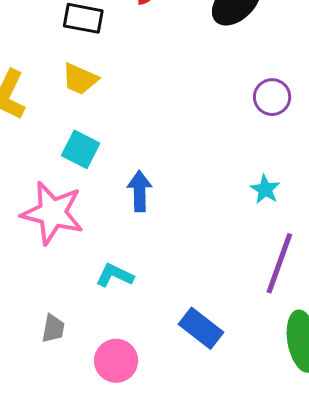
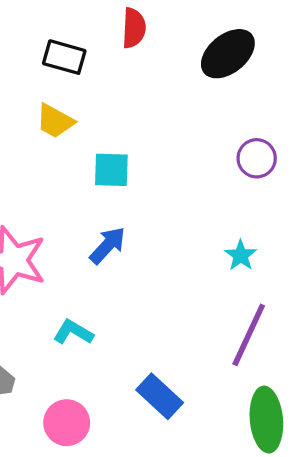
cyan square: (81, 149) -> (111, 170), moved, turned -30
blue arrow: (140, 191) -> (108, 245), turned 39

